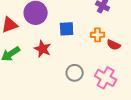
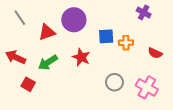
orange cross: (98, 35) -> (126, 43), moved

